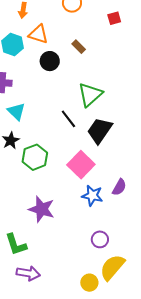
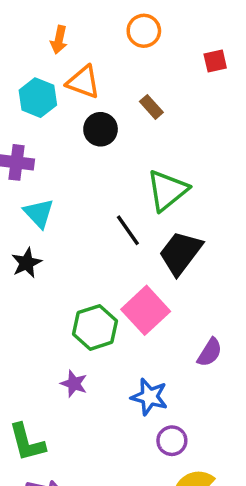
green hexagon: (35, 157) -> (95, 327), moved
blue star: (92, 196) -> (149, 397), moved
purple star: (42, 209) -> (74, 384), size x0.6

